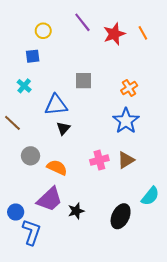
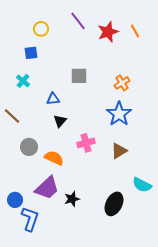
blue triangle: (56, 105) -> (53, 99), size x0.6
pink cross: (99, 160) -> (86, 143), moved
cyan semicircle: (150, 196) -> (142, 185), turned 78

